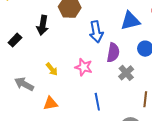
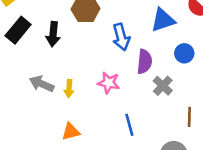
black rectangle: (15, 40) -> (18, 30), moved, size x1.5
yellow arrow: (52, 69) -> (69, 88), turned 48
gray arrow: (24, 84) -> (42, 84), moved

